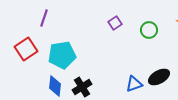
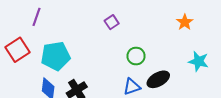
green circle: (149, 30) -> (136, 56), moved

